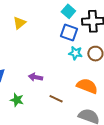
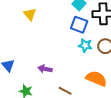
yellow triangle: (20, 23) -> (30, 14), turned -32

